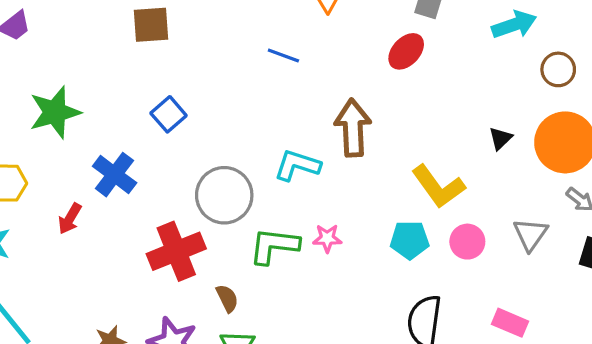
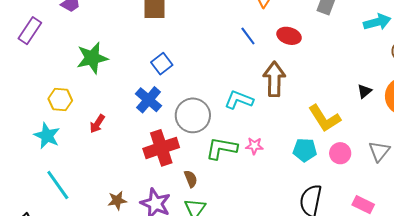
red ellipse: (406, 51) -> (289, 36), moved, turned 60
blue line: (283, 55) -> (248, 36), moved, turned 30
blue cross: (115, 175) -> (149, 100), moved

